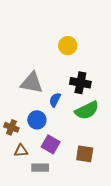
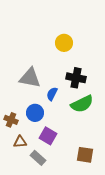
brown square: (85, 154) -> (85, 155), moved
gray rectangle: (40, 168) -> (38, 158), turned 42

